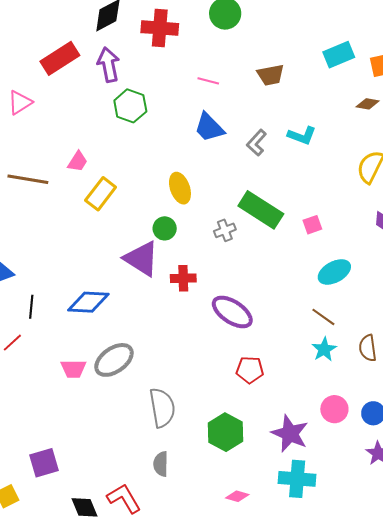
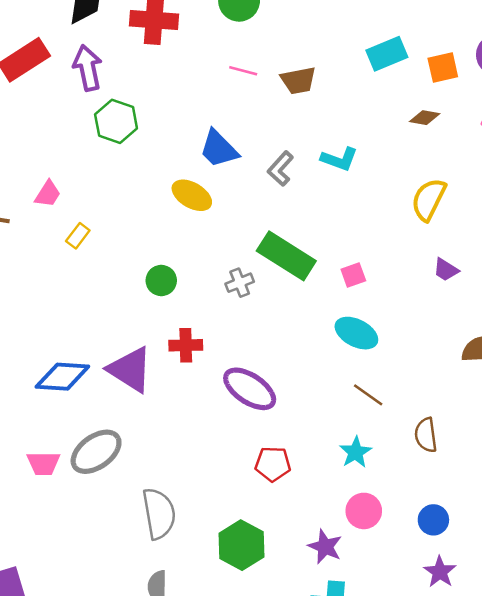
pink line: (208, 81) -> (243, 71), moved
yellow ellipse: (180, 188) -> (192, 195), moved, turned -40
yellow rectangle: (101, 194) -> (78, 236), size x0.6
purple triangle: (141, 259) -> (130, 370), moved
cyan ellipse: (334, 272) -> (356, 333), moved, turned 56
cyan star: (324, 349) -> (356, 452), moved
pink circle: (334, 409) -> (364, 511), moved
purple star: (290, 434) -> (325, 547), size x0.7

